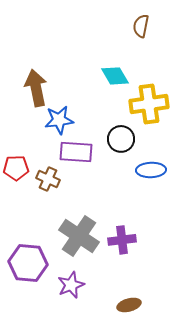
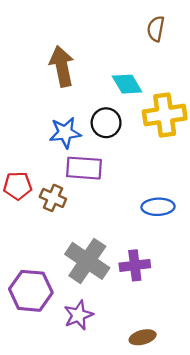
brown arrow: (36, 88) -> (62, 66), moved
black circle: (121, 139) -> (106, 123), moved
blue ellipse: (151, 170) -> (158, 207), moved

